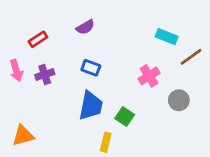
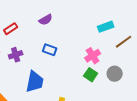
cyan rectangle: (167, 37) -> (106, 27), turned -42
blue trapezoid: (91, 106) -> (35, 82), moved
green square: (125, 116) -> (91, 75), moved

